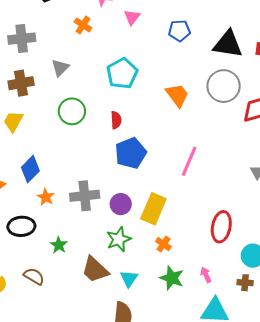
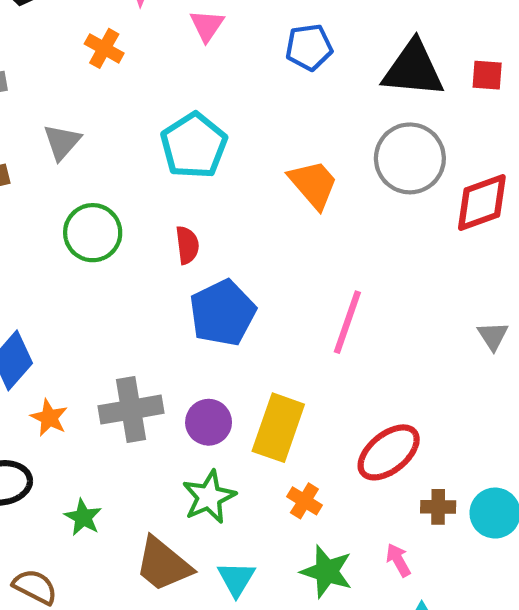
red ellipse: (221, 227) -> (389, 452), moved, turned 44
brown cross: (245, 283) -> (438, 507), moved

